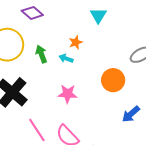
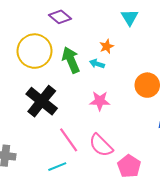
green arrow: (41, 54) -> (71, 60), size x1.4

